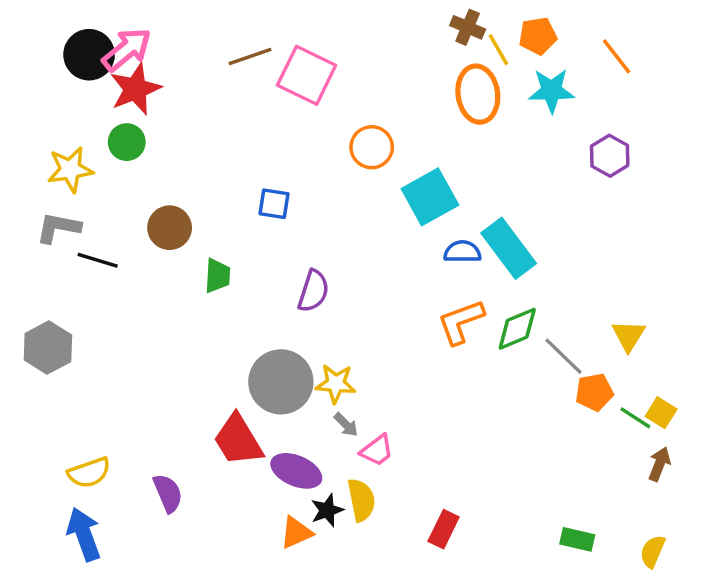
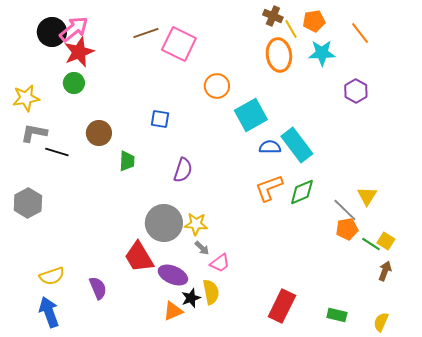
yellow star: (70, 169) -> (26, 98), moved
gray line: (563, 356) -> (345, 210), moved
red rectangle: (444, 529) -> (282, 306), moved, size x1.5

